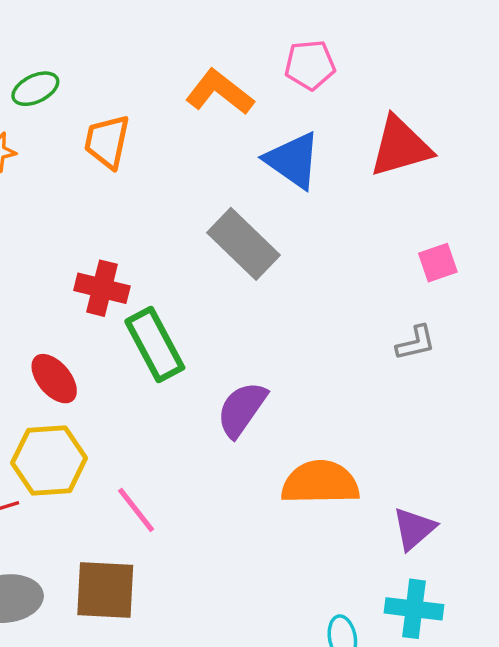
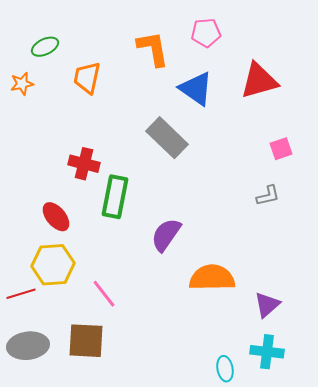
orange L-shape: (220, 92) -> (153, 49), turned 42
green rectangle: (155, 344) -> (115, 197), turned 39

